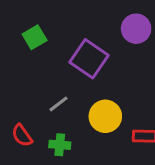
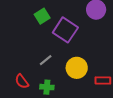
green square: (35, 37) -> (42, 16), moved

